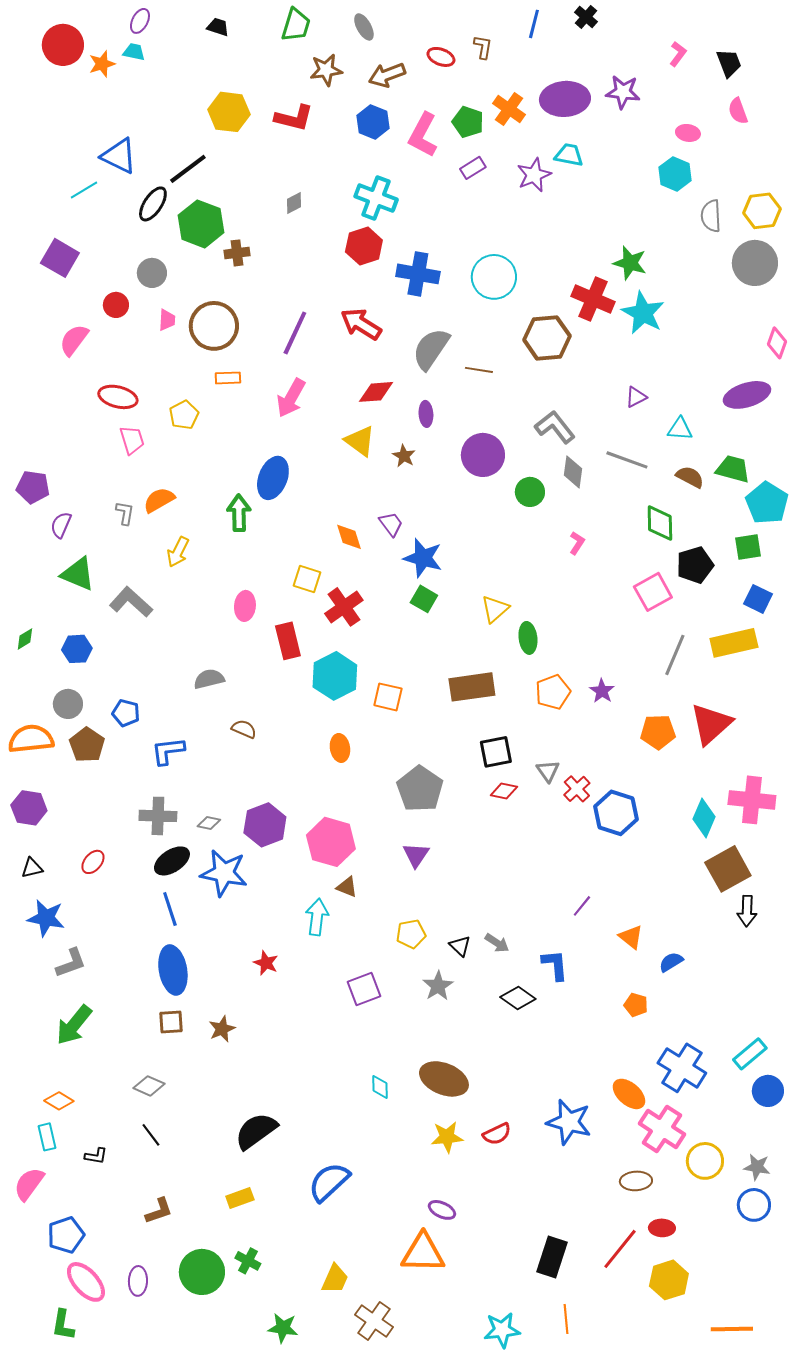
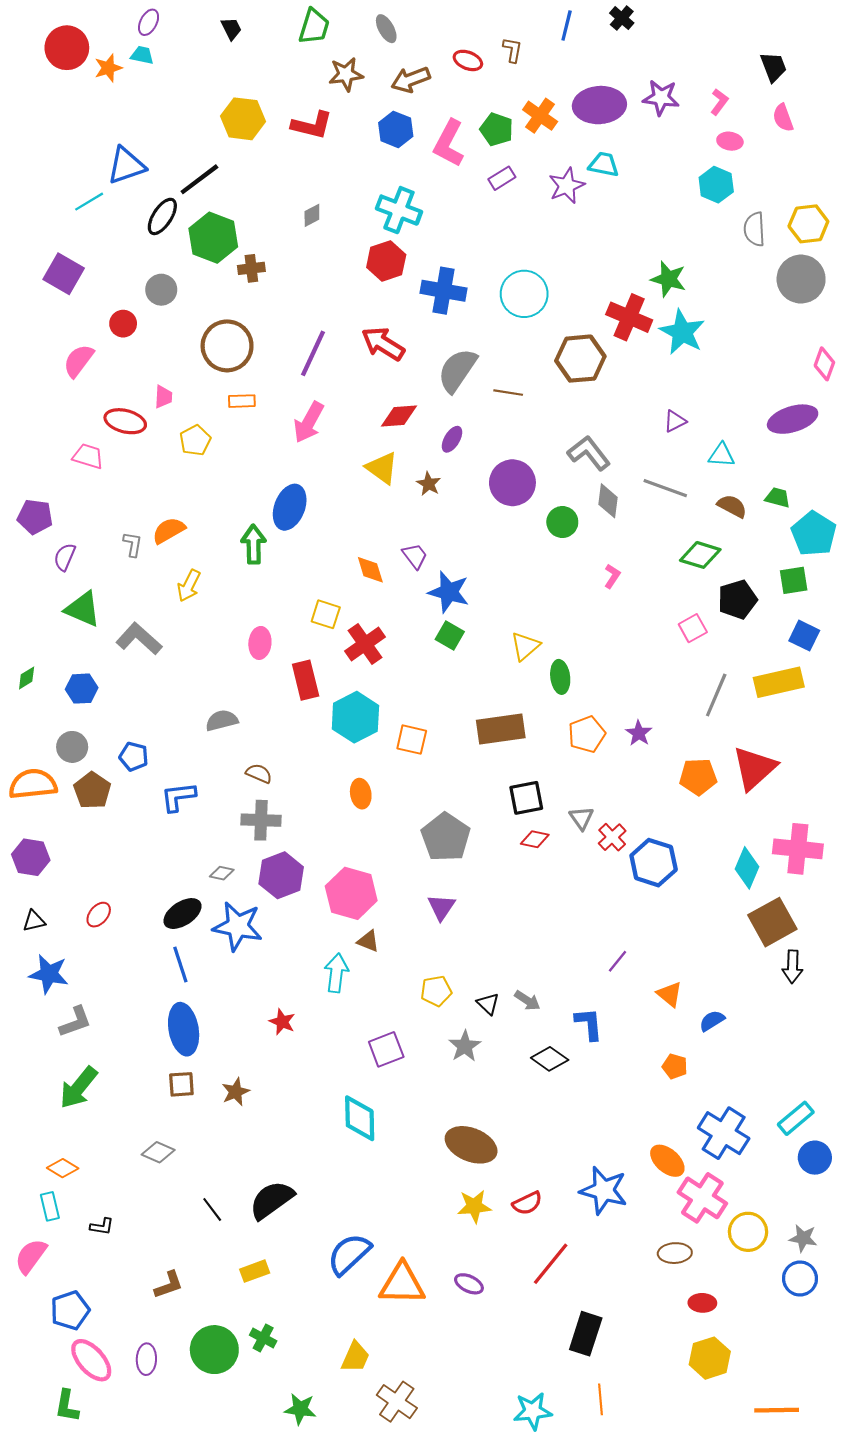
black trapezoid: (218, 27) -> (231, 29), turned 45
pink L-shape: (678, 54) -> (719, 102), moved
blue triangle: (119, 156) -> (126, 166), turned -45
pink trapezoid: (167, 320) -> (163, 397), moved
purple ellipse: (426, 414) -> (452, 439), turned 35
pink trapezoid: (132, 440) -> (88, 456), moved, turned -56
green trapezoid: (733, 469) -> (778, 498), size x0.7
green diamond: (660, 523) -> (700, 555), turned -72
pink square: (653, 592) -> (693, 628), size x0.7
gray cross: (158, 816) -> (261, 820), moved
cyan diamond: (380, 1087) -> (360, 1118), moved, size x1.8
black line: (151, 1135) -> (212, 1210), moved
red line: (620, 1249) -> (551, 1264), moved
orange triangle: (423, 1253) -> (402, 1284), moved

